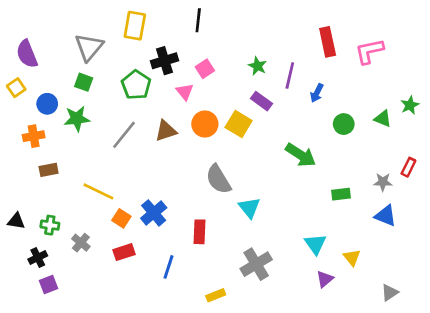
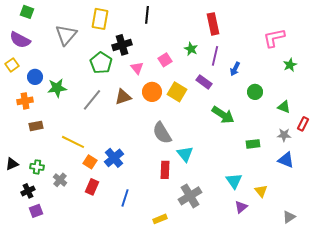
red rectangle: (328, 42) -> (213, 24), moved
purple semicircle: (27, 54) -> (20, 40), turned -40
pink square: (205, 69) -> (165, 60), moved
green square: (84, 82) -> (27, 12), moved
purple rectangle: (262, 101) -> (204, 82), moved
green star: (410, 105) -> (290, 65), moved
green triangle: (383, 119) -> (284, 107), moved
black triangle: (16, 221) -> (12, 164), turned -32
red rectangle: (199, 232) -> (165, 170), moved
red rectangle: (124, 252) -> (92, 187), turned -49

